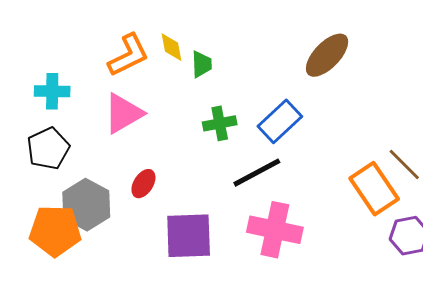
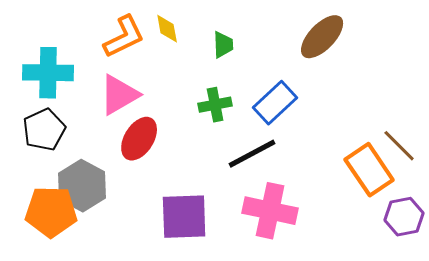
green trapezoid: (202, 64) -> (223, 45), moved
cyan cross: (52, 91) -> (48, 73), size x1.4
red ellipse: (143, 184) -> (139, 139), moved, size x1.5

